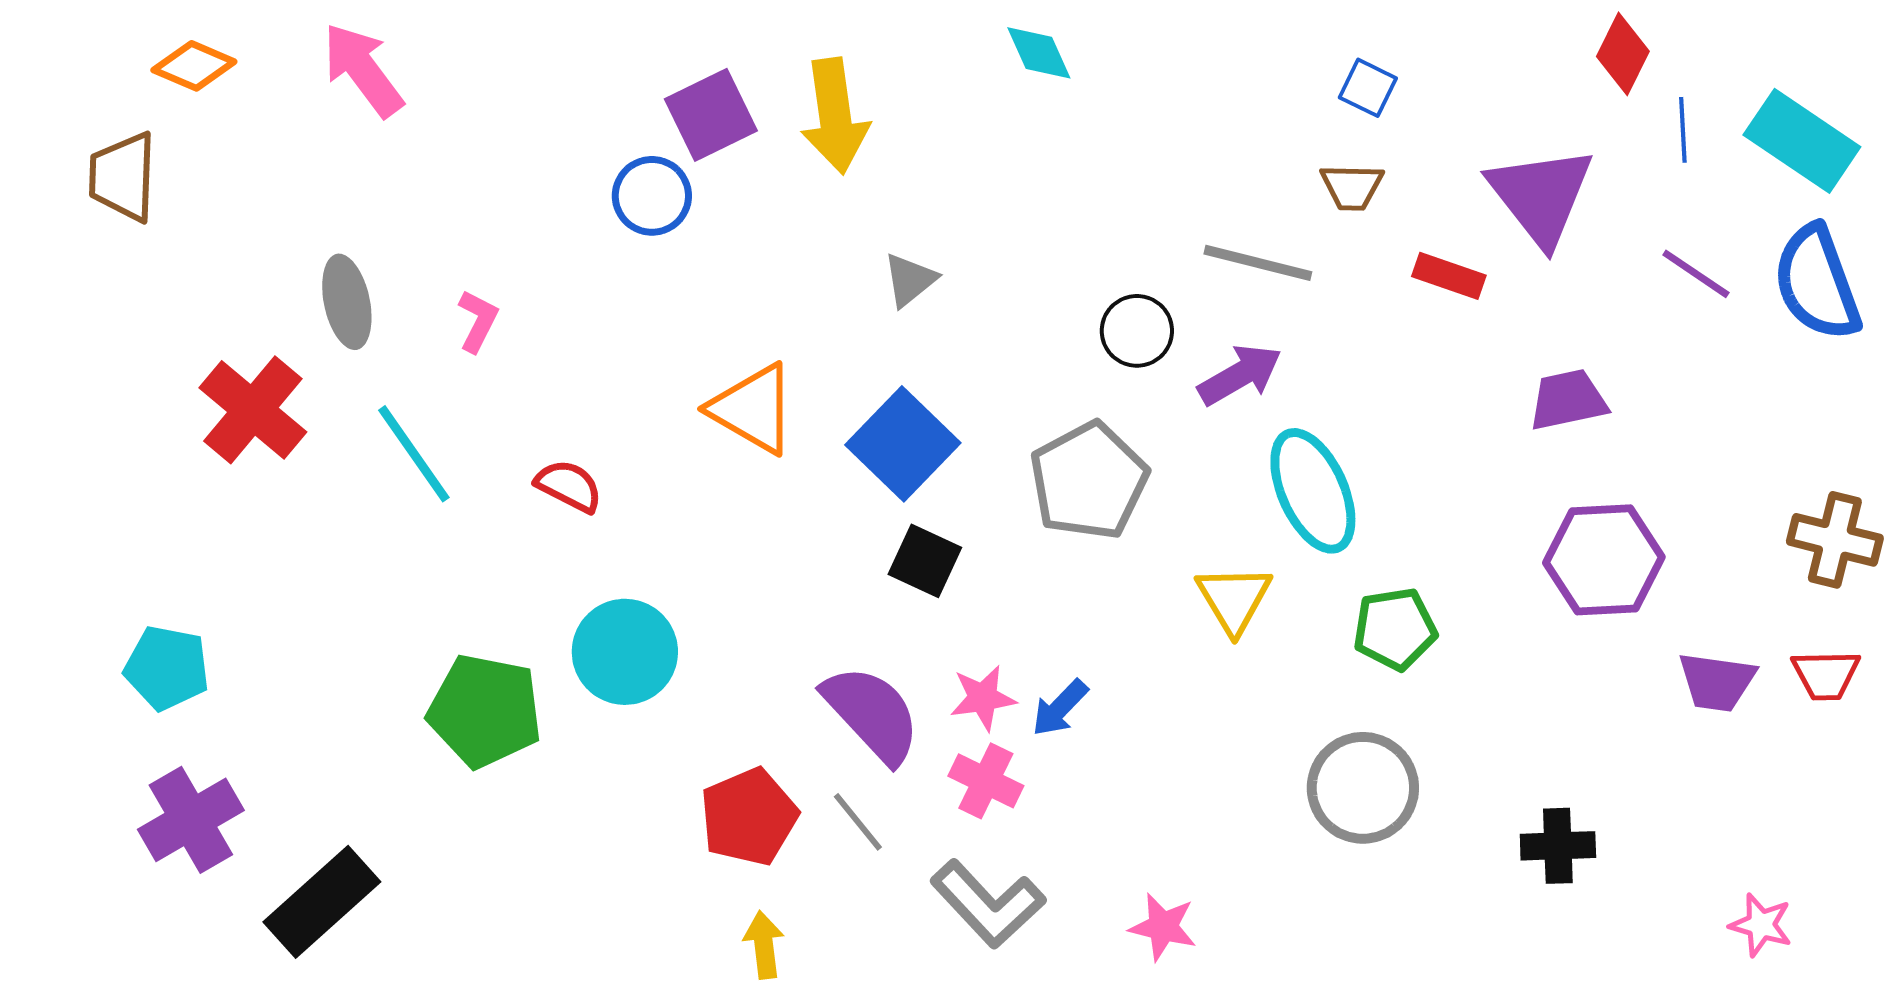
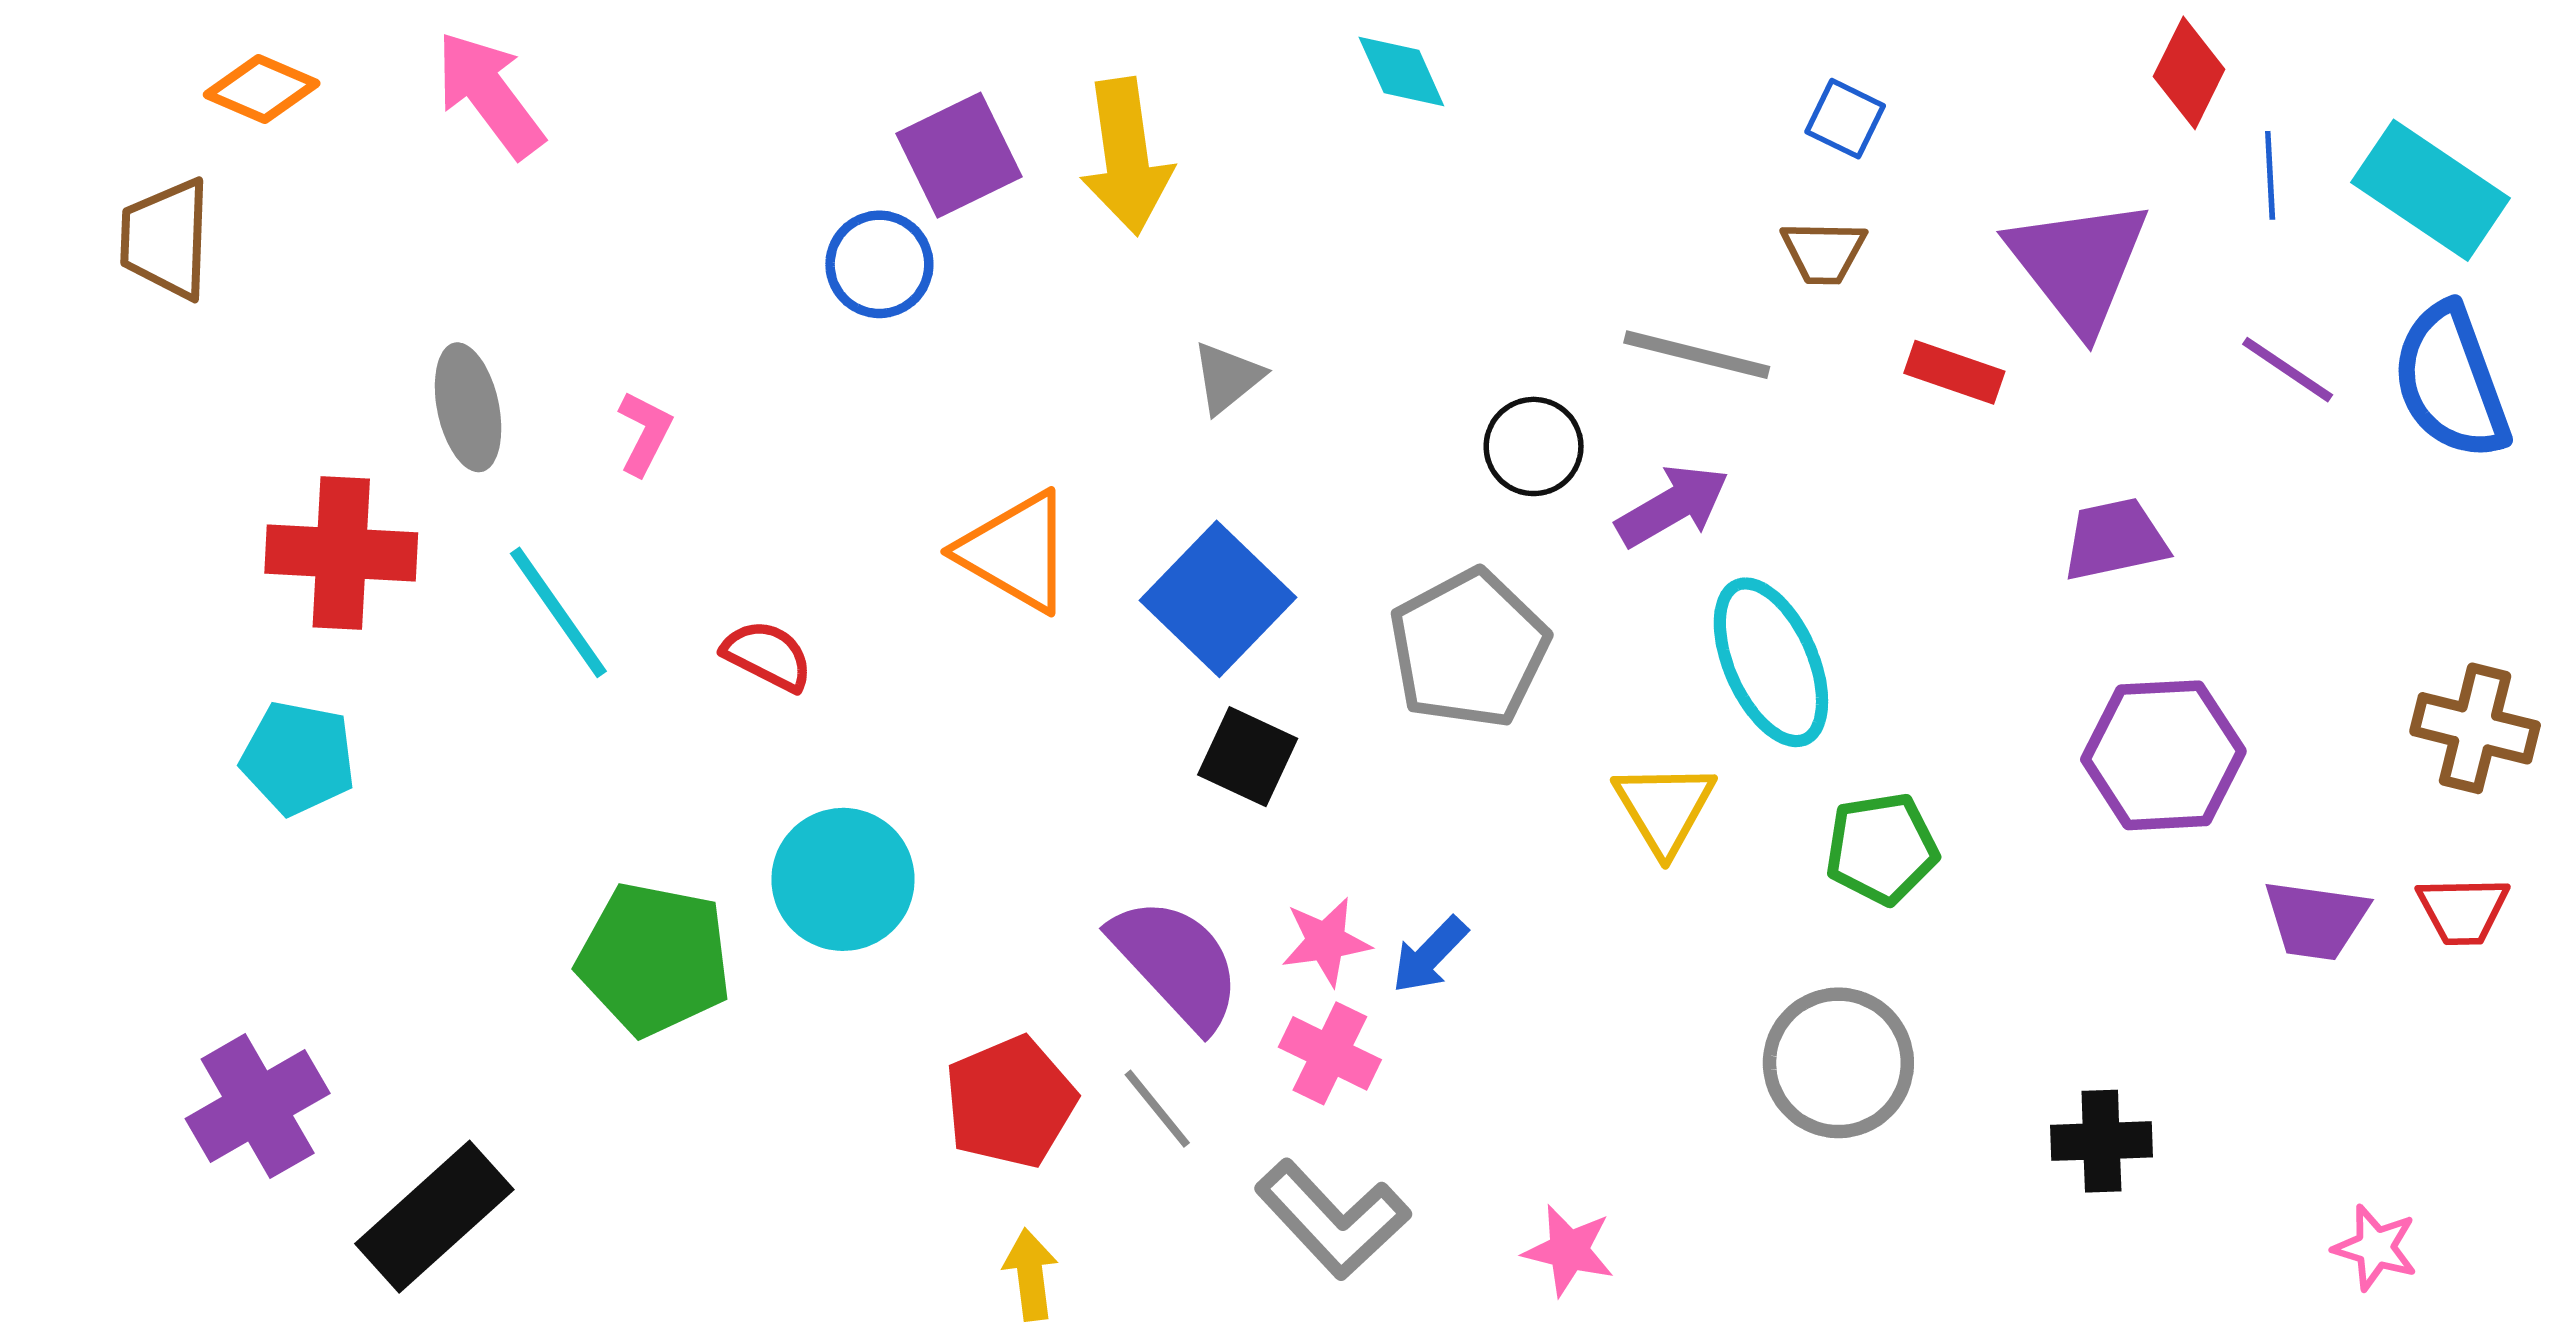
red cross: (253, 410) -> (341, 553), turned -37
cyan pentagon: (167, 668) -> (298, 758), moved

